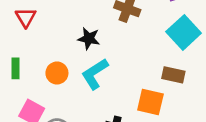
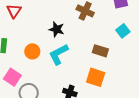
cyan square: (184, 32) -> (123, 31), size x0.6
brown rectangle: (173, 75) -> (100, 51), moved

